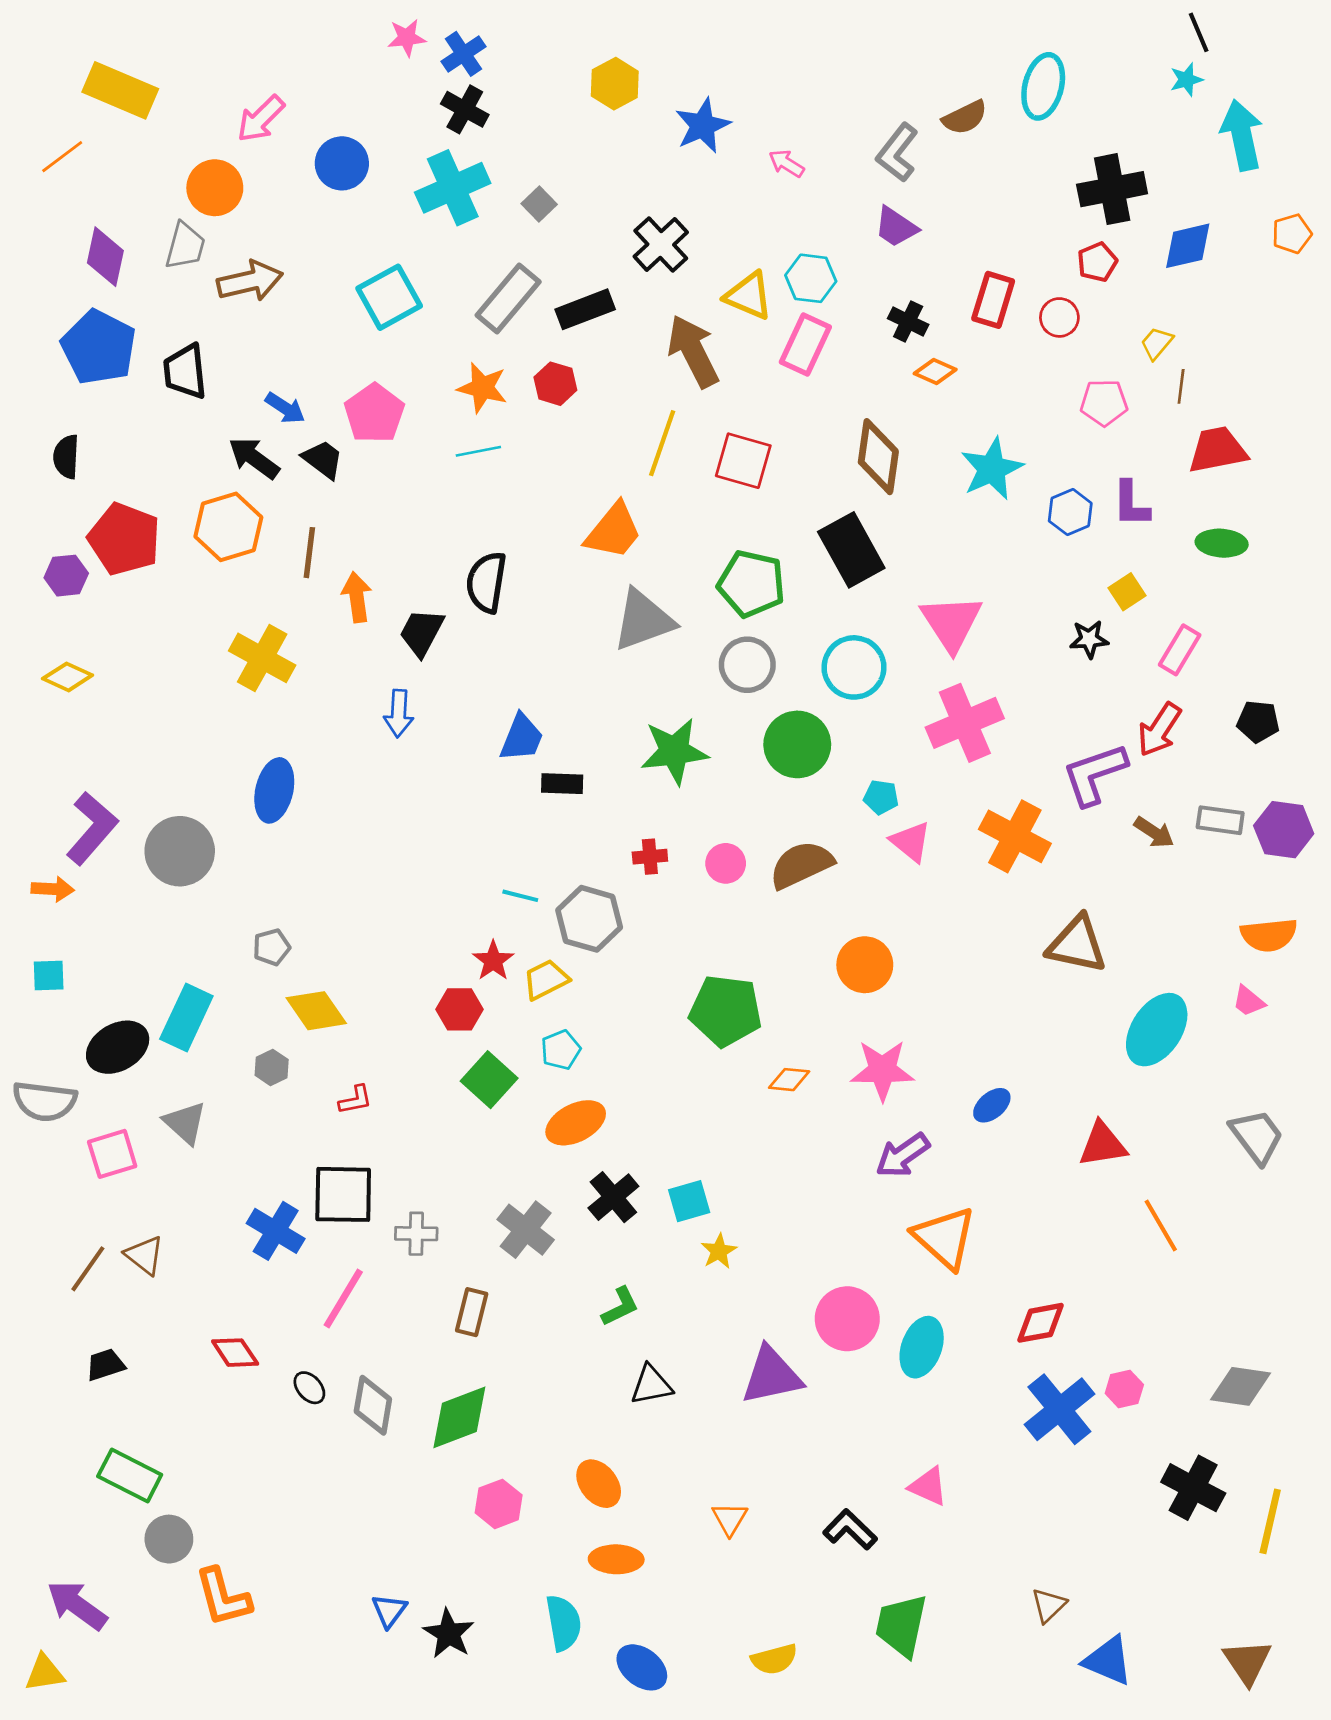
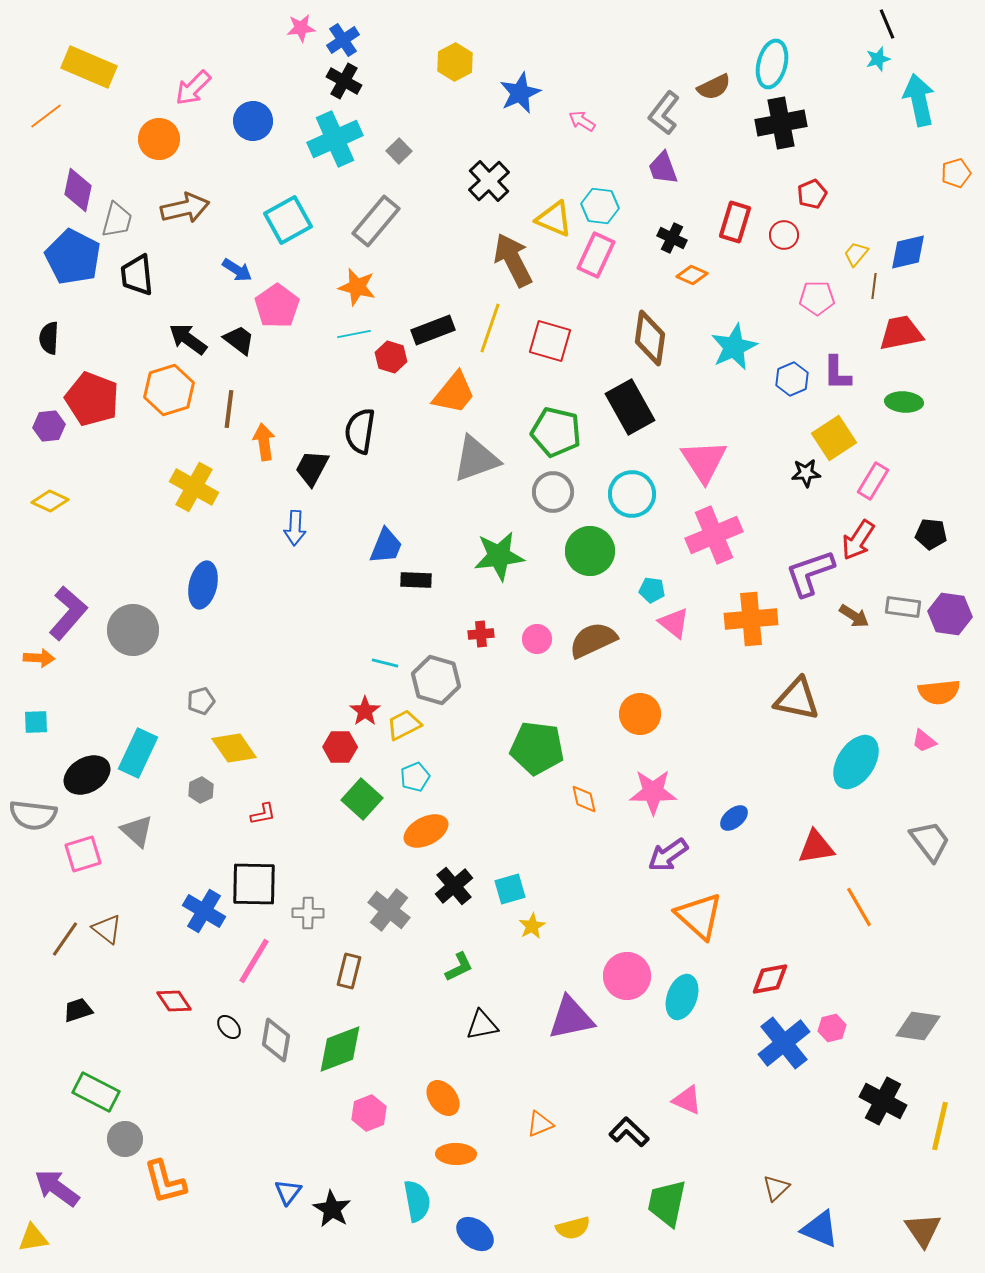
black cross: (1112, 189) -> (781, 123), moved
purple trapezoid: (896, 227) -> (663, 168), turned 36
gray trapezoid: (185, 246) -> (117, 220), moved
blue diamond: (1188, 246) -> (908, 252), moved
black rectangle: (585, 309) -> (433, 330), moved
red hexagon: (555, 384) -> (391, 357), moved
blue arrow: (285, 408) -> (237, 270), moved
yellow square: (1127, 592) -> (834, 438), size x1.6
orange cross: (1015, 836) -> (751, 619), turned -33
orange diamond: (789, 1080) -> (584, 799), turned 72
orange triangle: (730, 1519) -> (540, 1124), turned 36

